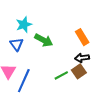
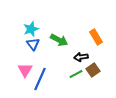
cyan star: (24, 25) -> (31, 29), moved
black arrow: (82, 58) -> (81, 57), moved

